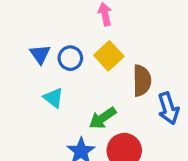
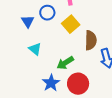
blue circle: (70, 58) -> (47, 13), moved

